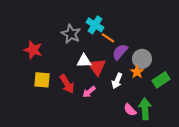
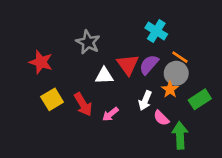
cyan cross: (95, 25) -> (156, 31), moved
orange line: (108, 38) -> (180, 57), moved
red triangle: (97, 67) -> (128, 65), moved
yellow square: (42, 80) -> (52, 99), turned -36
pink semicircle: (130, 110) -> (161, 118), moved

